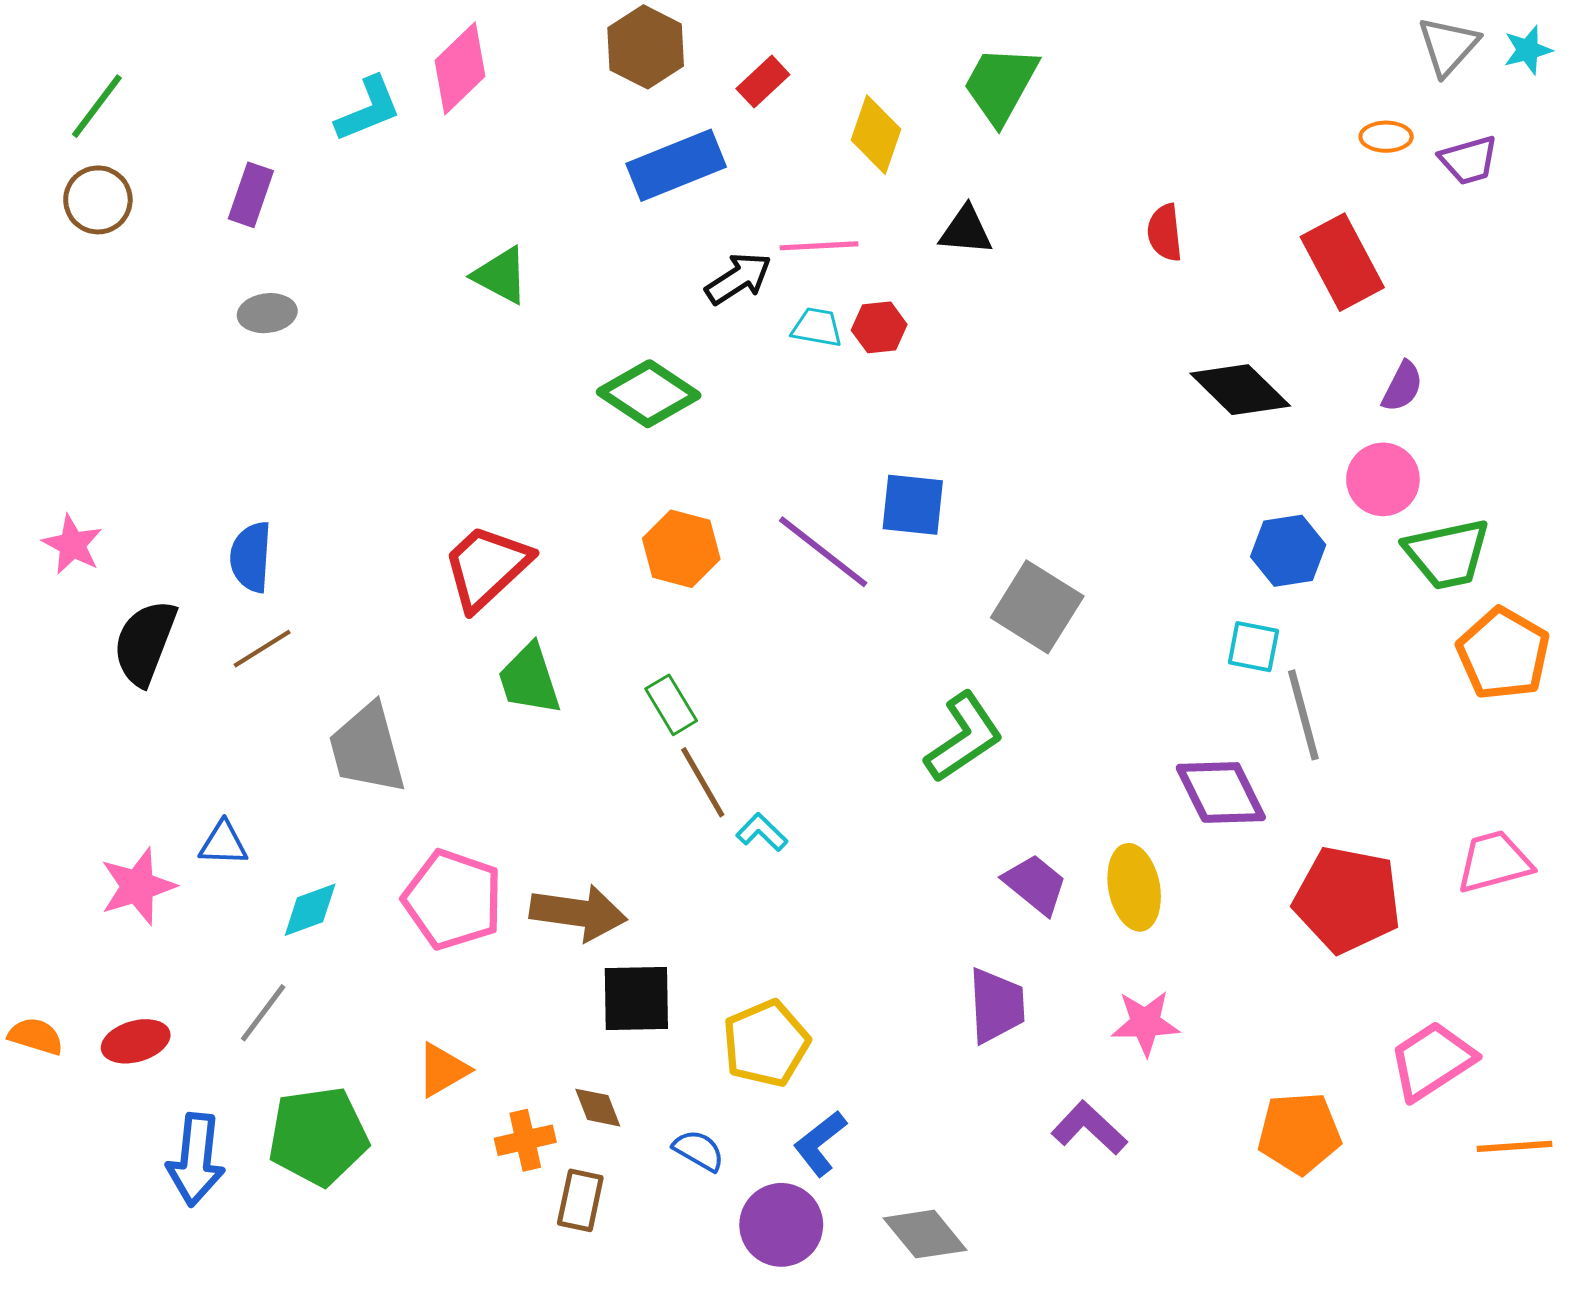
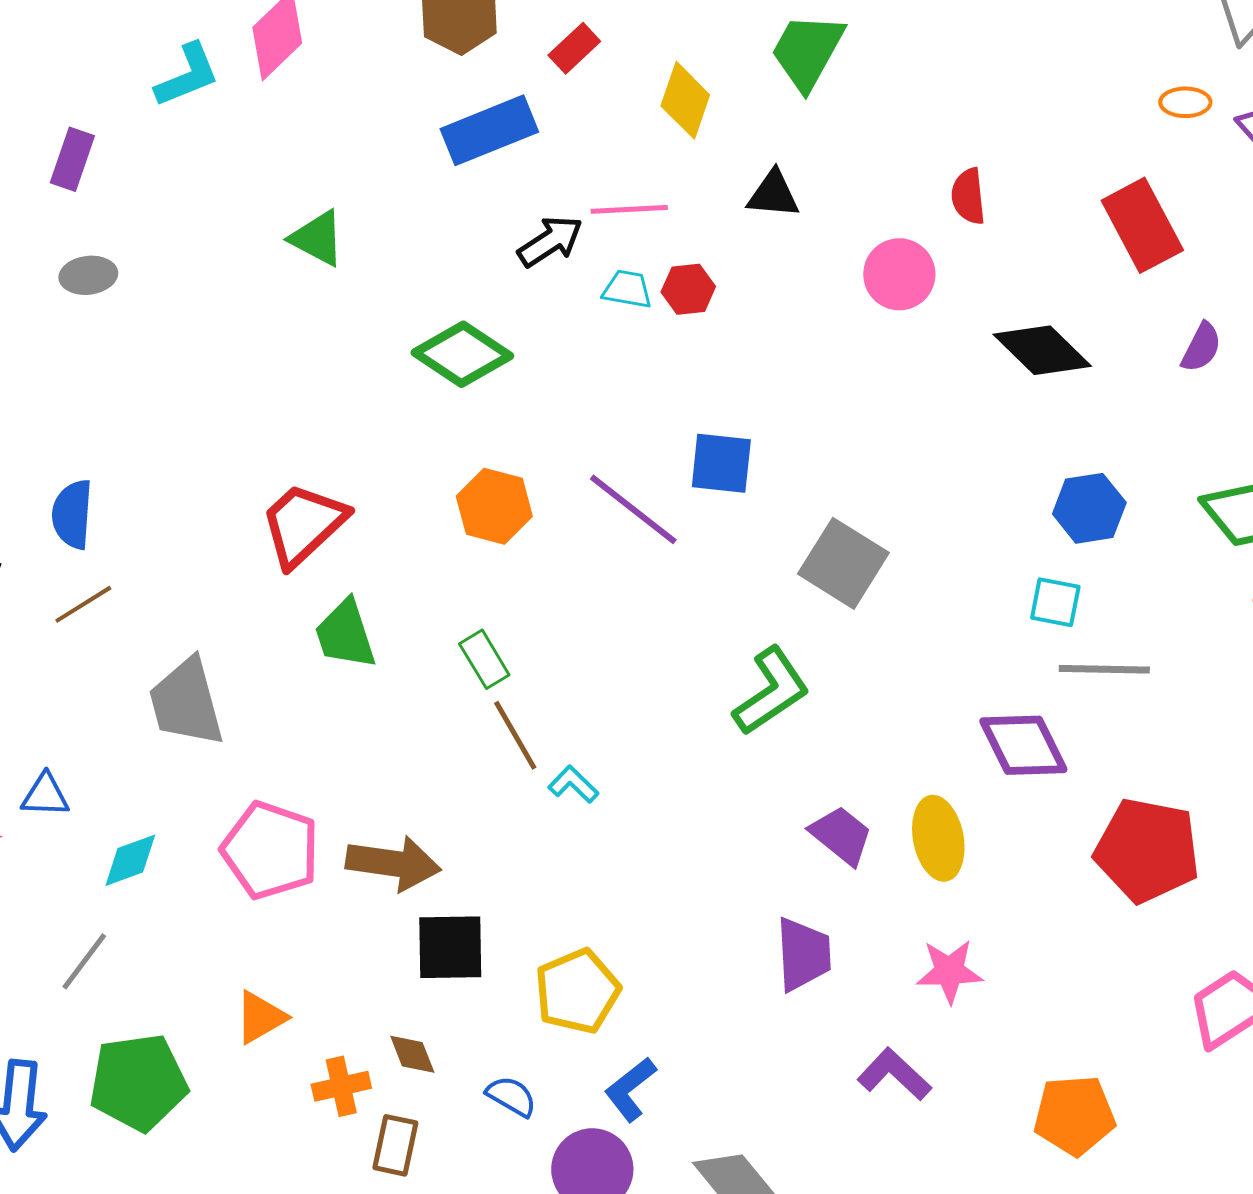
pink circle: (1383, 479) -> (899, 274), moved
gray line: (1303, 715) -> (1104, 669), turned -74
orange pentagon: (1299, 1133) -> (1074, 1115), moved

